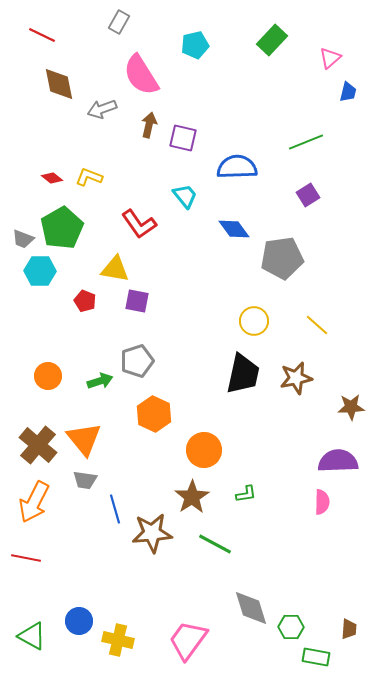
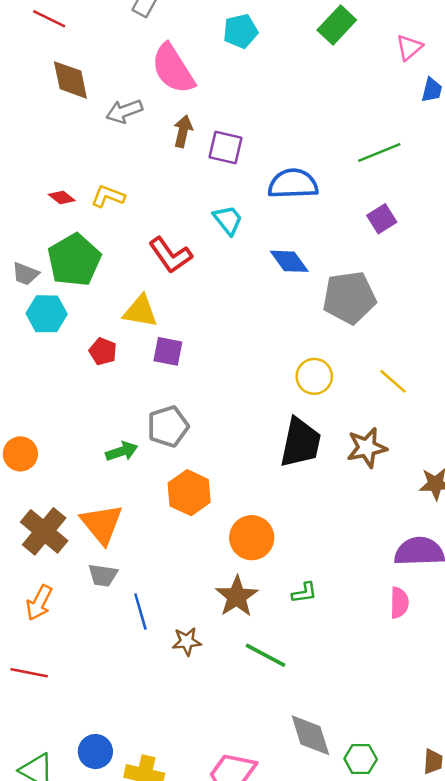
orange circle: (48, 376) -> (20, 454), moved
orange arrow: (34, 502) -> (39, 603), size x0.7
brown star: (152, 533) -> (187, 641), size x0.6

